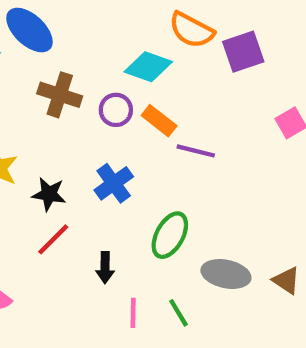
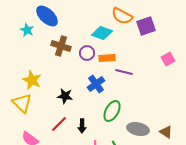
orange rectangle: (159, 121) -> (107, 58), turned -42
blue cross: (114, 183) -> (96, 84), moved
black star: (49, 194) -> (65, 96), moved
red line: (53, 239) -> (59, 124), moved

